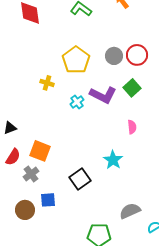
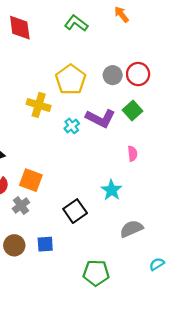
yellow cross: (47, 83) -> (39, 105), size x1.5
blue square: (48, 200) -> (45, 244), moved
gray semicircle: (130, 211) -> (131, 229), moved

